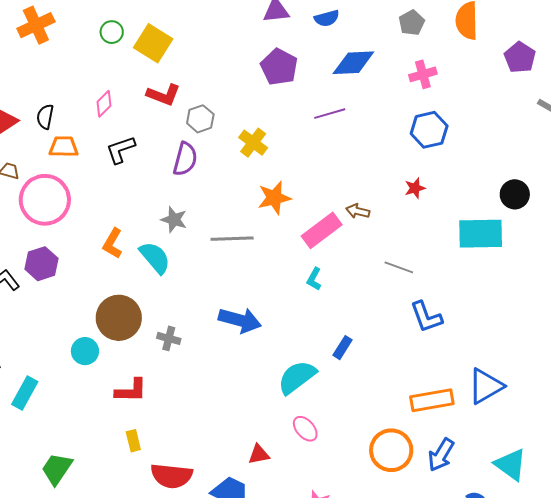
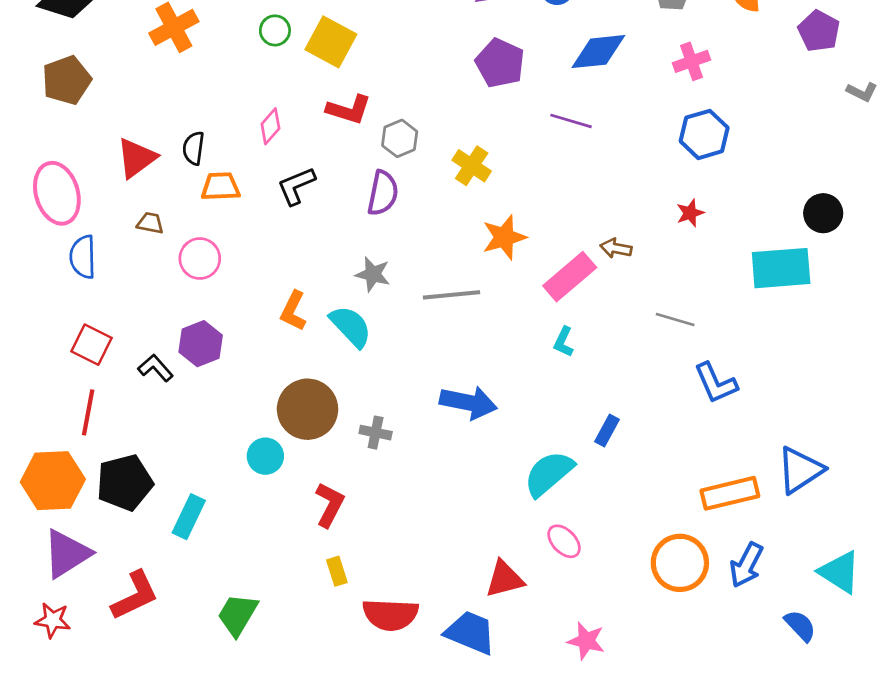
purple line: (330, 114) -> (571, 121), turned 36
pink circle: (45, 200) -> (200, 259), size x0.6
red L-shape: (131, 391) -> (330, 505), turned -60
red triangle: (259, 454) -> (505, 579), size x1.4

